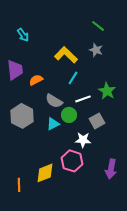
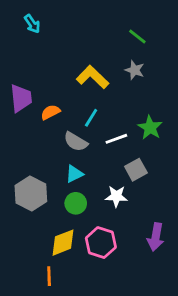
cyan arrow: (23, 35) -> (32, 24), moved
cyan line: (73, 78) -> (91, 118), moved
green circle: (69, 115) -> (76, 203), moved
gray hexagon: (22, 116) -> (31, 193), moved
pink hexagon: (72, 161) -> (101, 243), moved
orange line: (19, 185) -> (49, 276), moved

